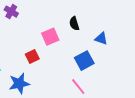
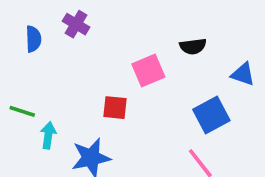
black semicircle: (74, 24) -> (193, 46), turned -80
red square: (32, 57) -> (115, 108), turned 32

